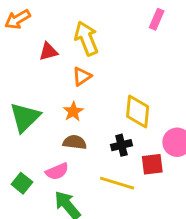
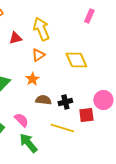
yellow diamond: (138, 111) -> (76, 60), moved, turned -30
brown semicircle: (75, 142) -> (43, 100), moved
pink semicircle: (57, 171) -> (21, 120), turned -112

